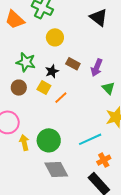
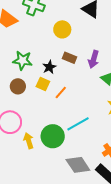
yellow circle: (55, 37) -> (62, 29), moved
cyan line: (90, 139) -> (78, 124), moved
gray diamond: (56, 170) -> (78, 165), moved

